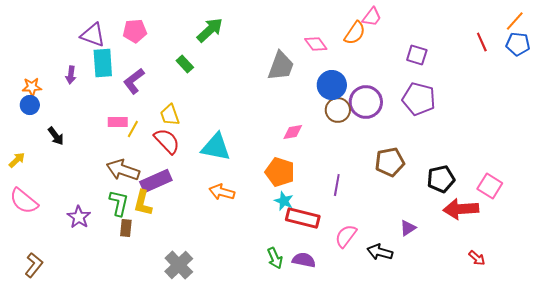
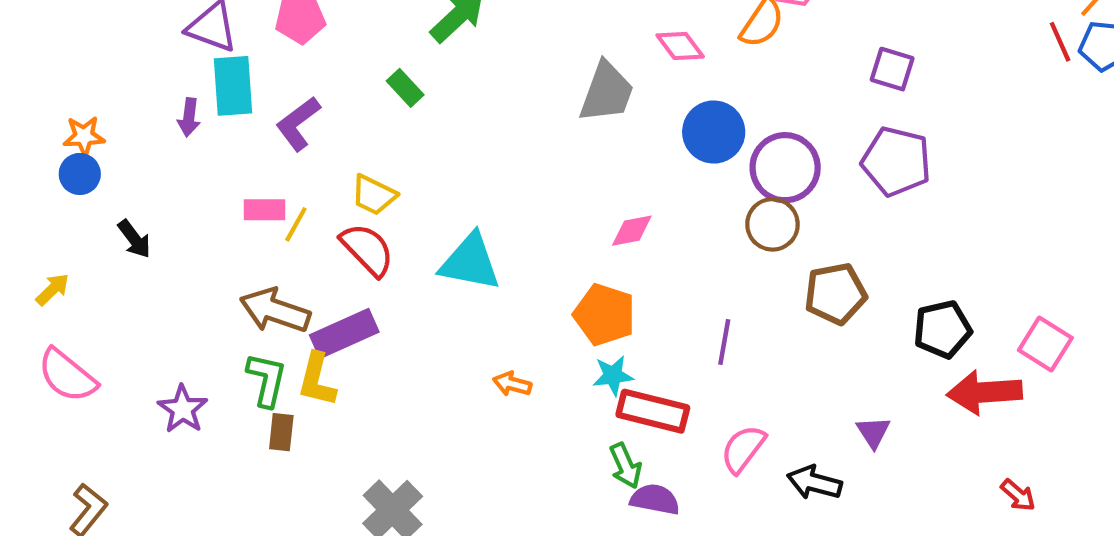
red line: (482, 42) -> (1060, 42), moved
purple arrow: (71, 75) -> (189, 117), moved
brown circle: (338, 110) -> (772, 224), moved
yellow trapezoid: (170, 115) -> (374, 195), turned -45
orange arrow: (222, 192) -> (512, 384), moved, size x0.7
cyan star: (284, 201) -> (613, 375), turned -30
purple triangle: (408, 228) -> (873, 432), turned -30
green arrow: (275, 258) -> (626, 466), moved

